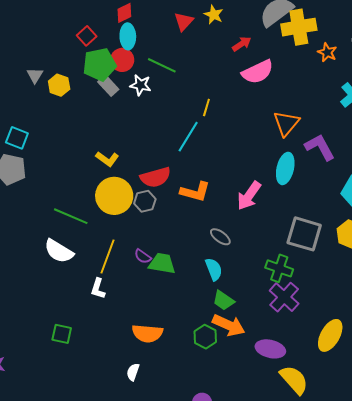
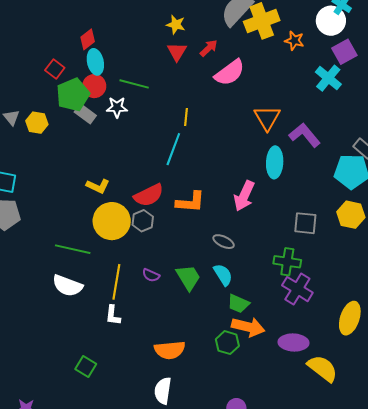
red triangle: (184, 21) -> (177, 52), moved
gray square: (304, 234) -> (305, 223), size x0.7
green trapezoid: (162, 264) -> (188, 277), moved, turned 60
green square: (62, 334) -> (86, 367), turned 30
white semicircle: (133, 372) -> (163, 391), size x1.5

